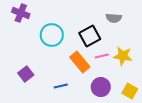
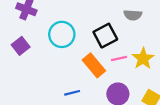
yellow star: (123, 56) -> (143, 58), turned 30
purple square: (26, 74) -> (21, 46), moved

